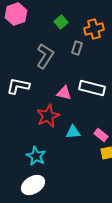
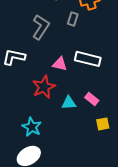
pink rectangle: (101, 135) -> (92, 99), moved

